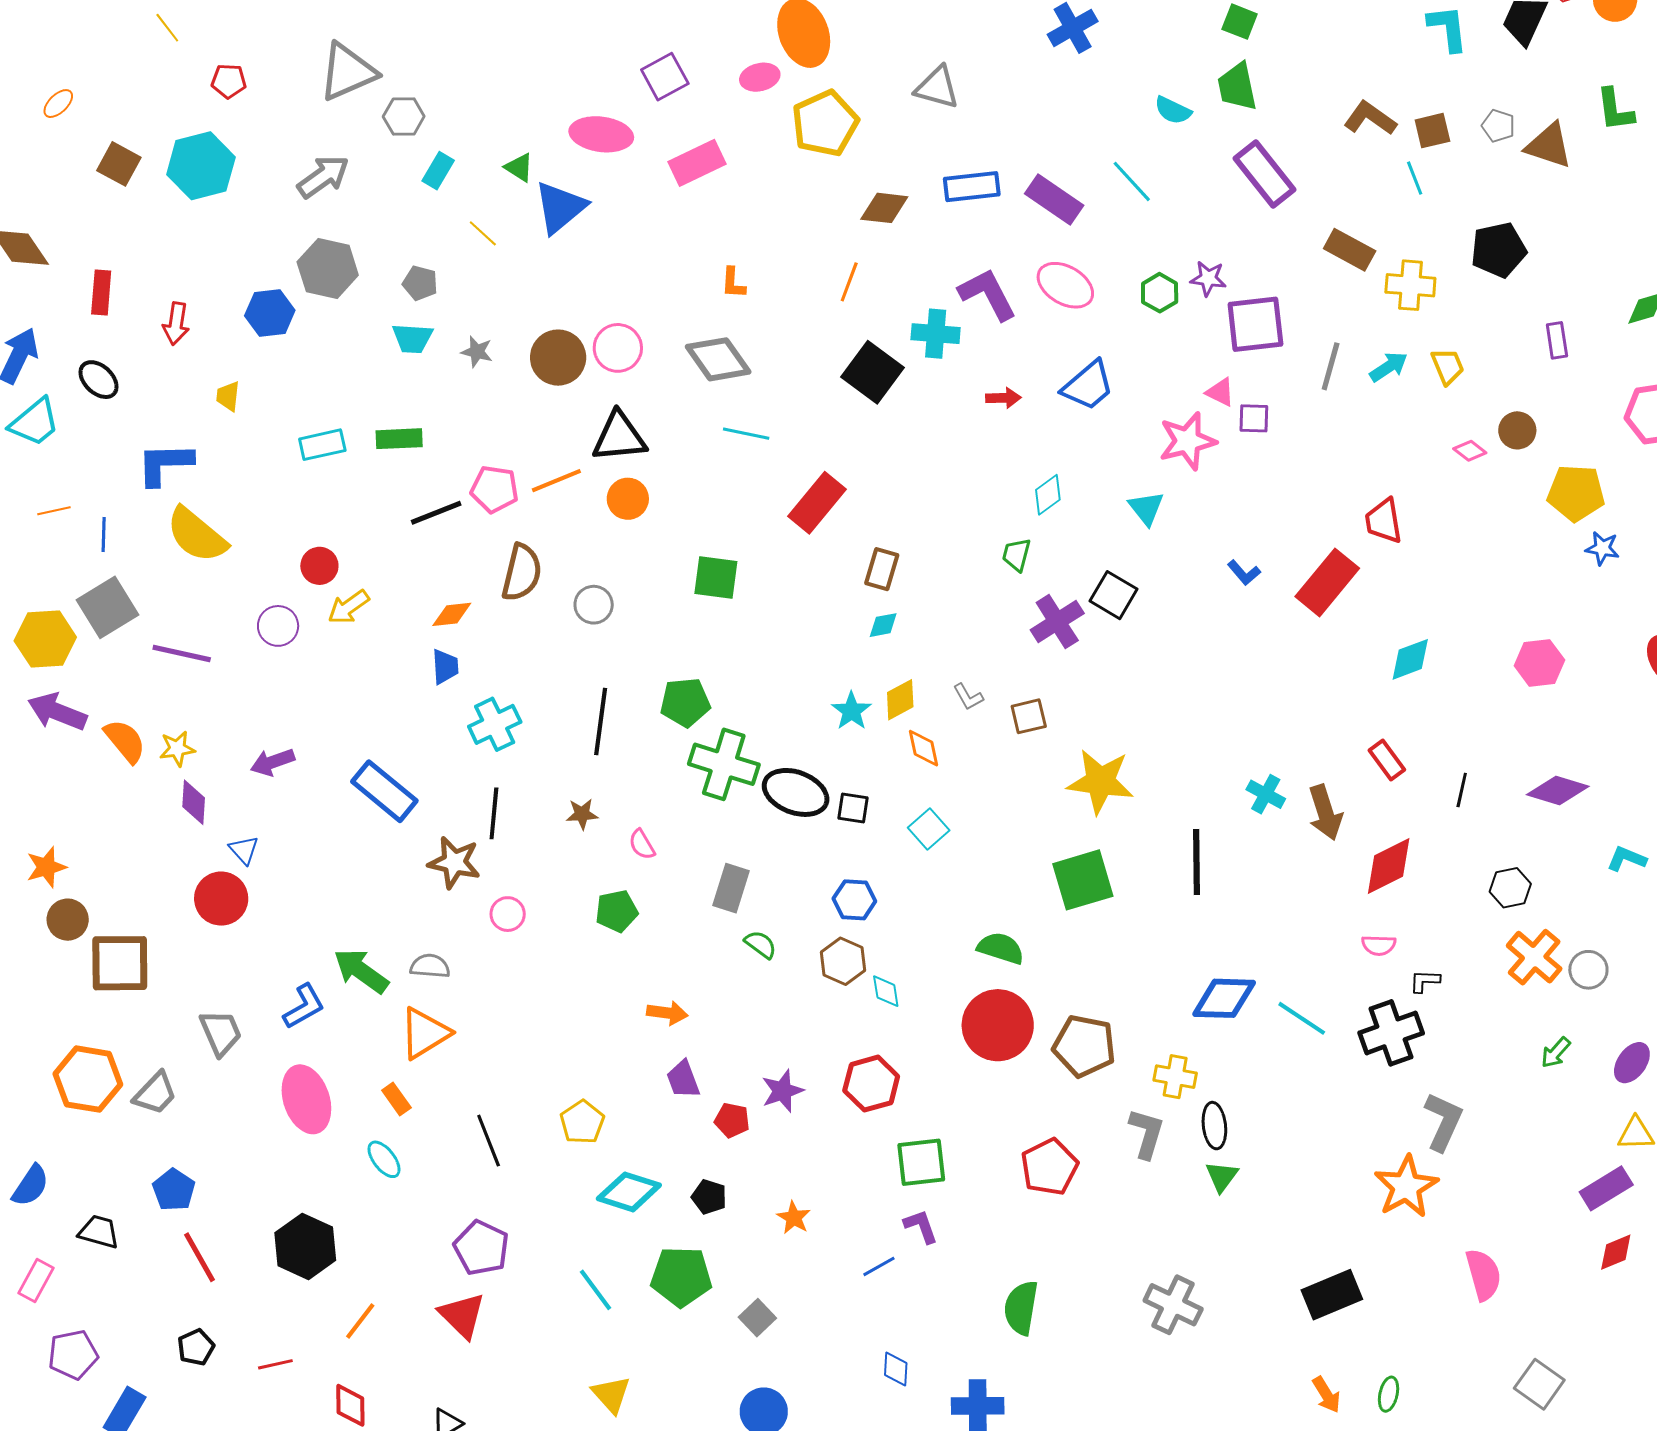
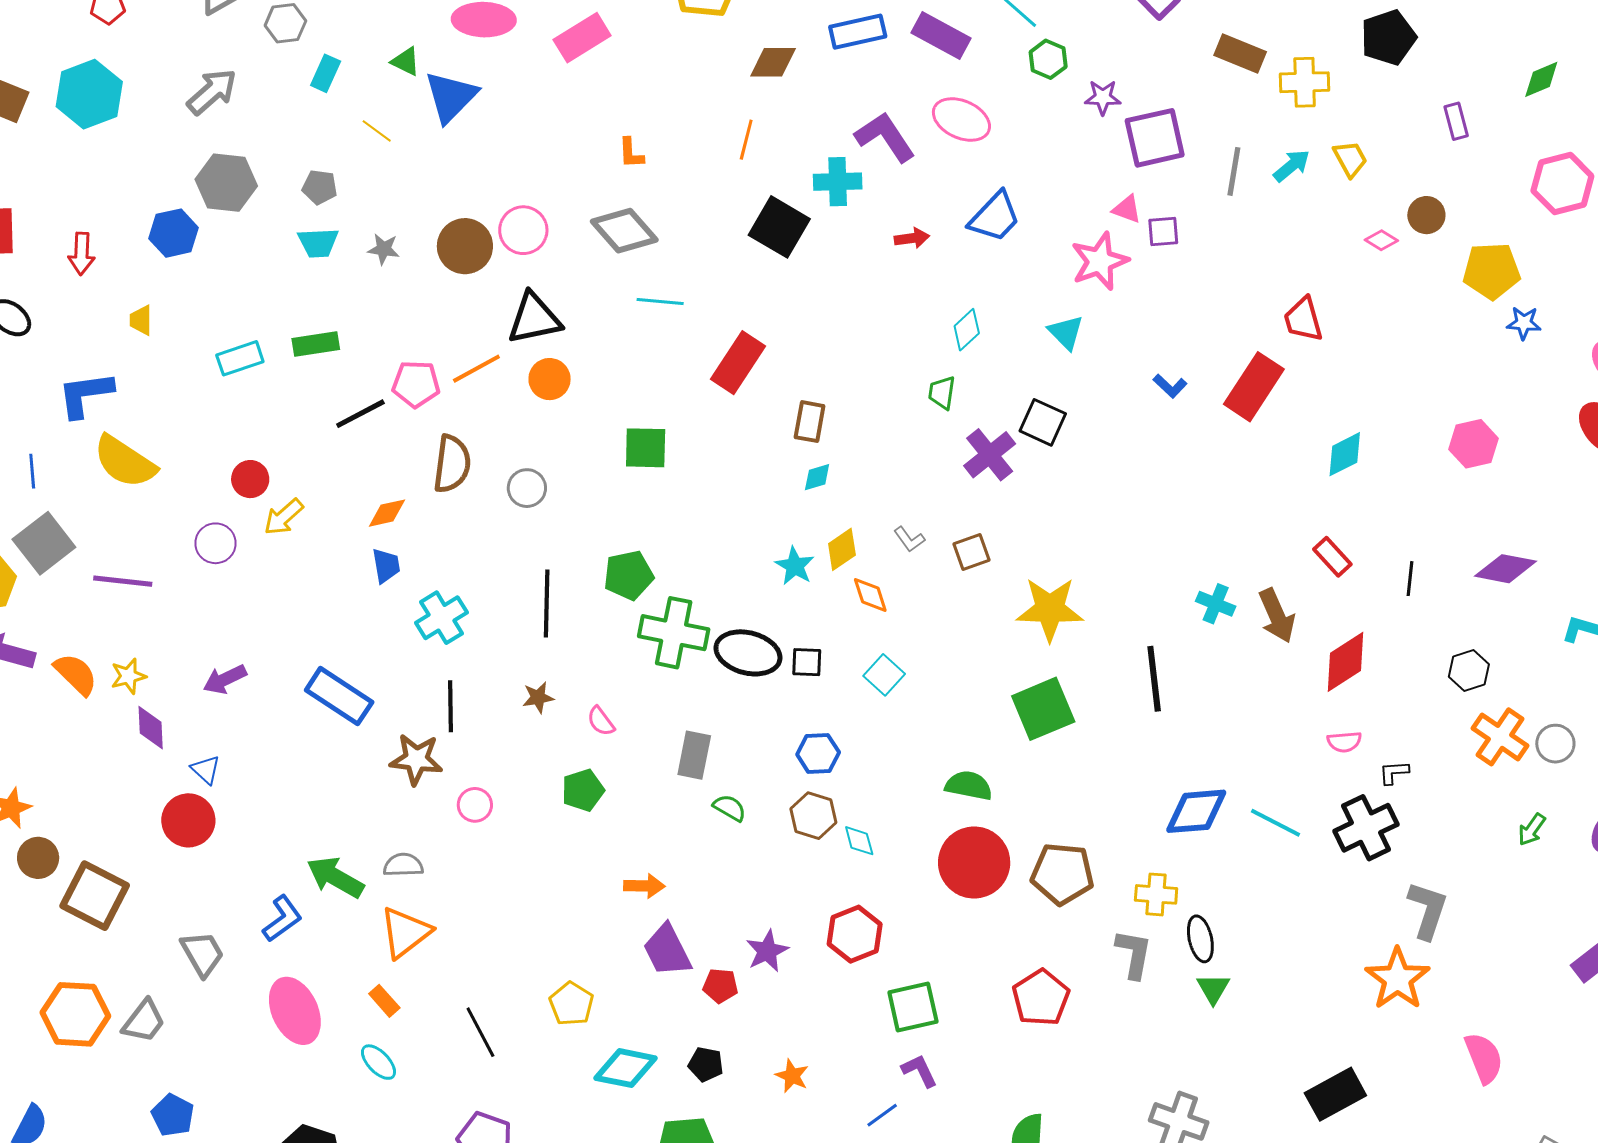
green hexagon: (1160, 293) -> (1048, 59), moved
brown square: (120, 963) -> (95, 896), turned 34
purple trapezoid: (683, 1079) -> (667, 950), size x1.4

